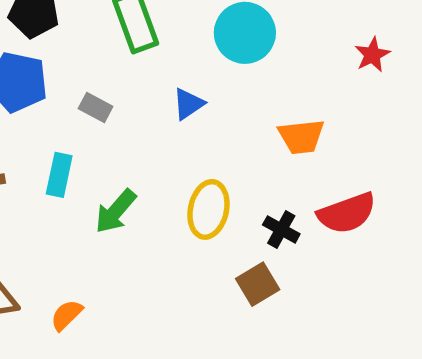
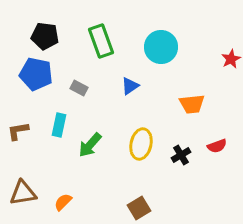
red semicircle: (347, 213) -> (217, 146), size x0.6
black cross: (281, 229) -> (181, 155), turned 30
brown square: (258, 284) -> (139, 208), moved

